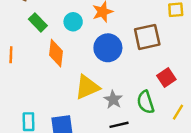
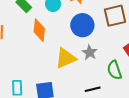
gray star: (113, 100) -> (90, 52), moved

